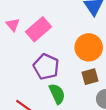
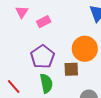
pink rectangle: (38, 29) -> (44, 22), size x0.6
brown square: (90, 77) -> (71, 69), moved

